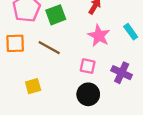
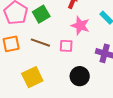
pink square: (88, 66) -> (66, 46), moved
yellow square: (33, 86) -> (32, 77), size x1.5

